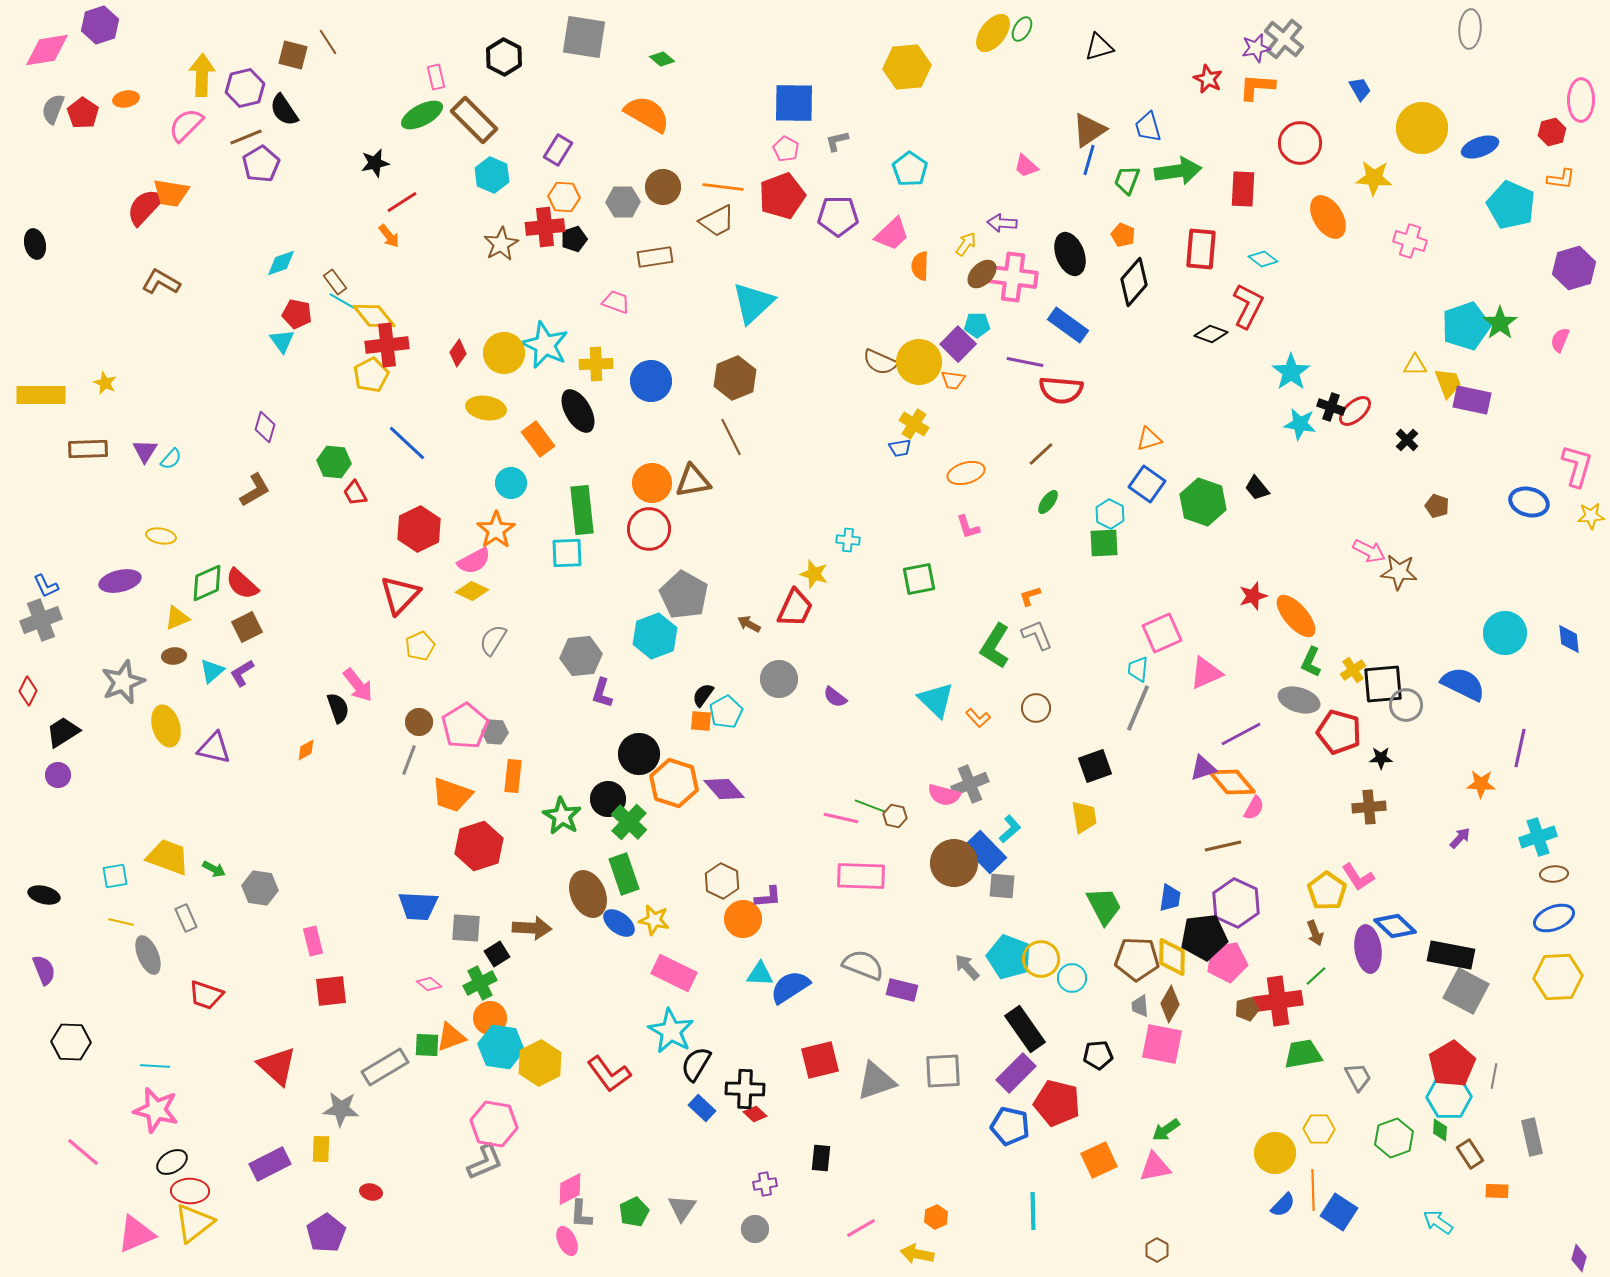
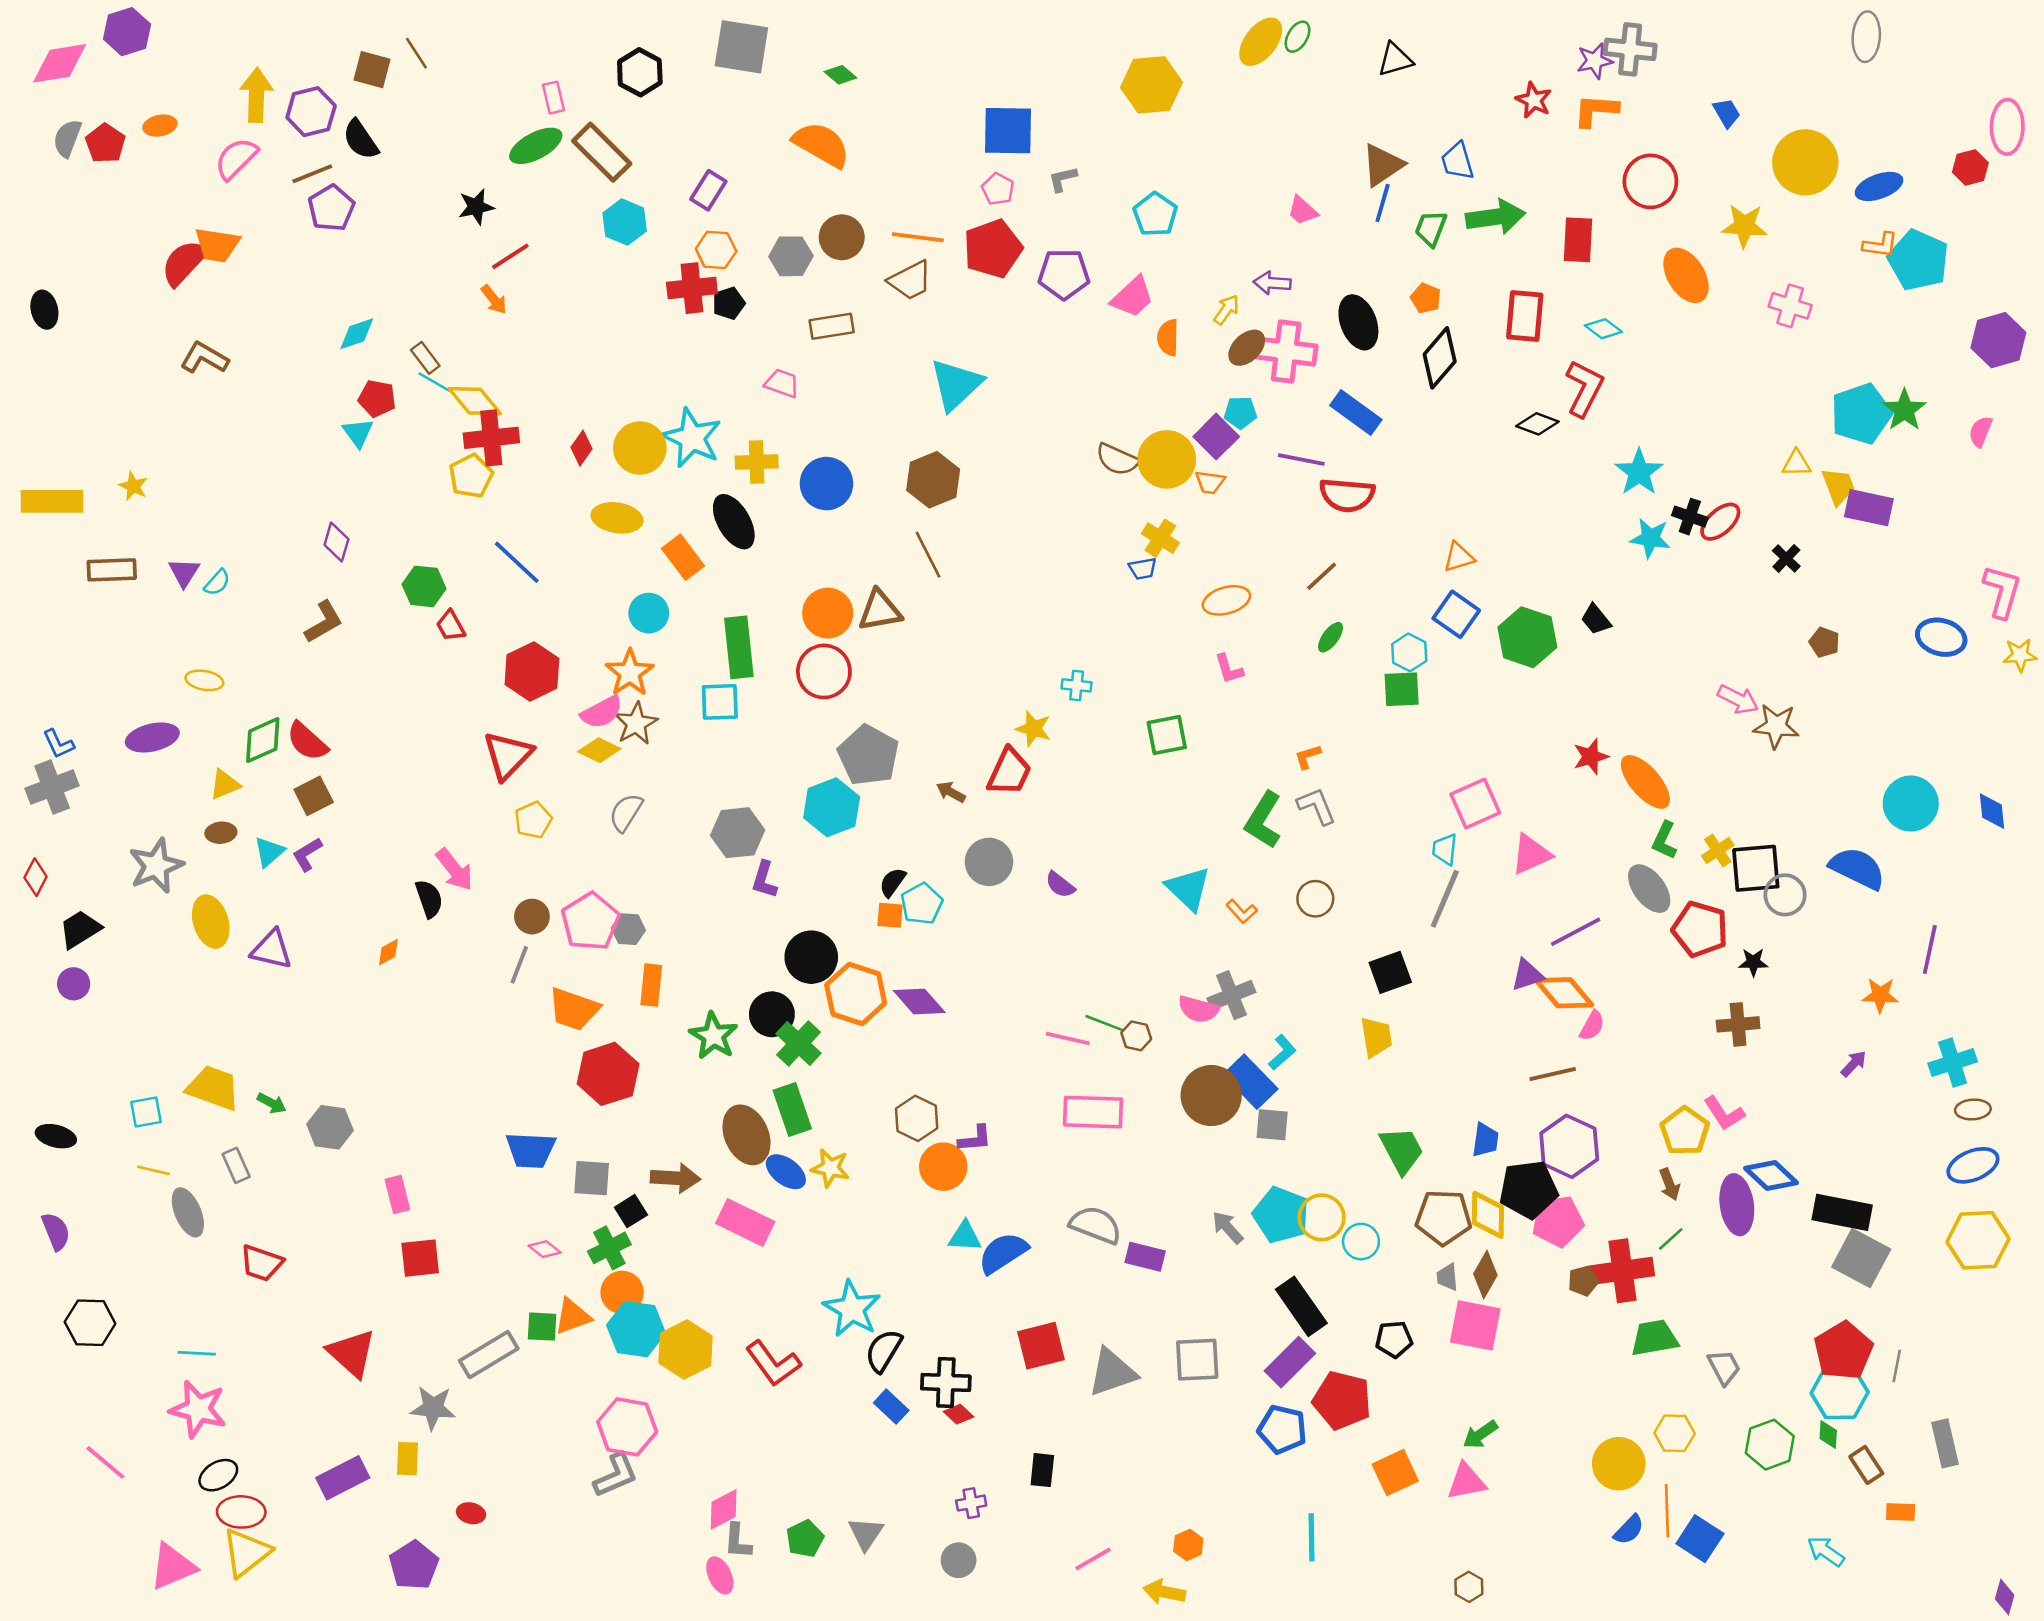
gray cross: (1284, 39) -> (1630, 49), turned -33
orange L-shape: (1561, 179) -> (1880, 245), moved
brown star: (501, 244) -> (636, 724), moved
gray ellipse: (1299, 700) -> (1649, 889), turned 36
pink rectangle: (674, 973) -> (745, 1222), moved

